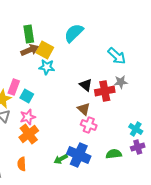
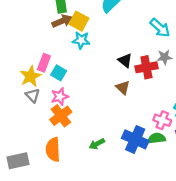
pink cross: (89, 125) -> (162, 120), moved
blue cross: (79, 155) -> (135, 139), moved
orange semicircle: (22, 164) -> (53, 150), size x1.5

